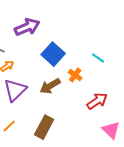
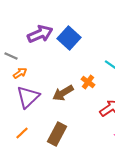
blue square: (53, 54) -> (69, 38), moved

